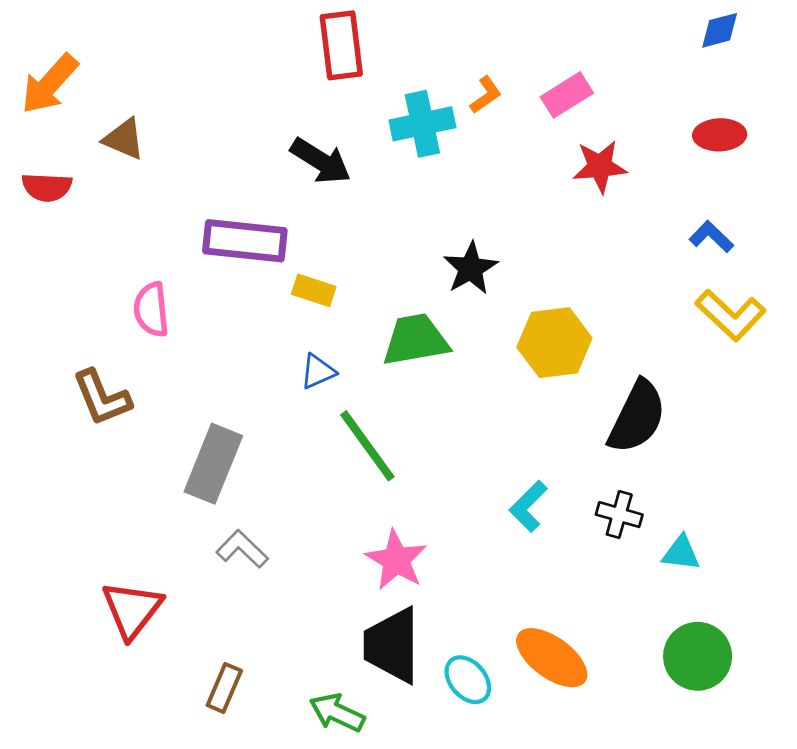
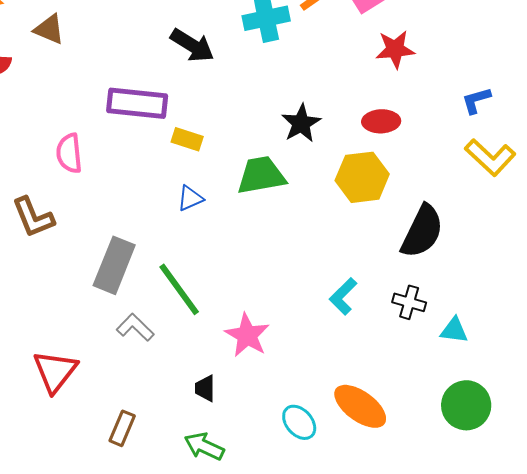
red ellipse: (720, 135) -> (381, 121), moved
blue L-shape: (711, 237) -> (476, 100), turned -60
green line: (367, 446) -> (179, 289), moved
black trapezoid: (392, 645) -> (205, 388), moved, size x0.5

